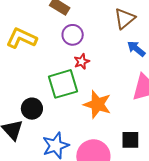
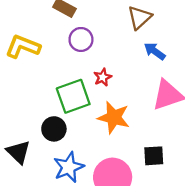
red star: (82, 62) -> (103, 77), moved
black circle: (32, 109) -> (54, 129), moved

